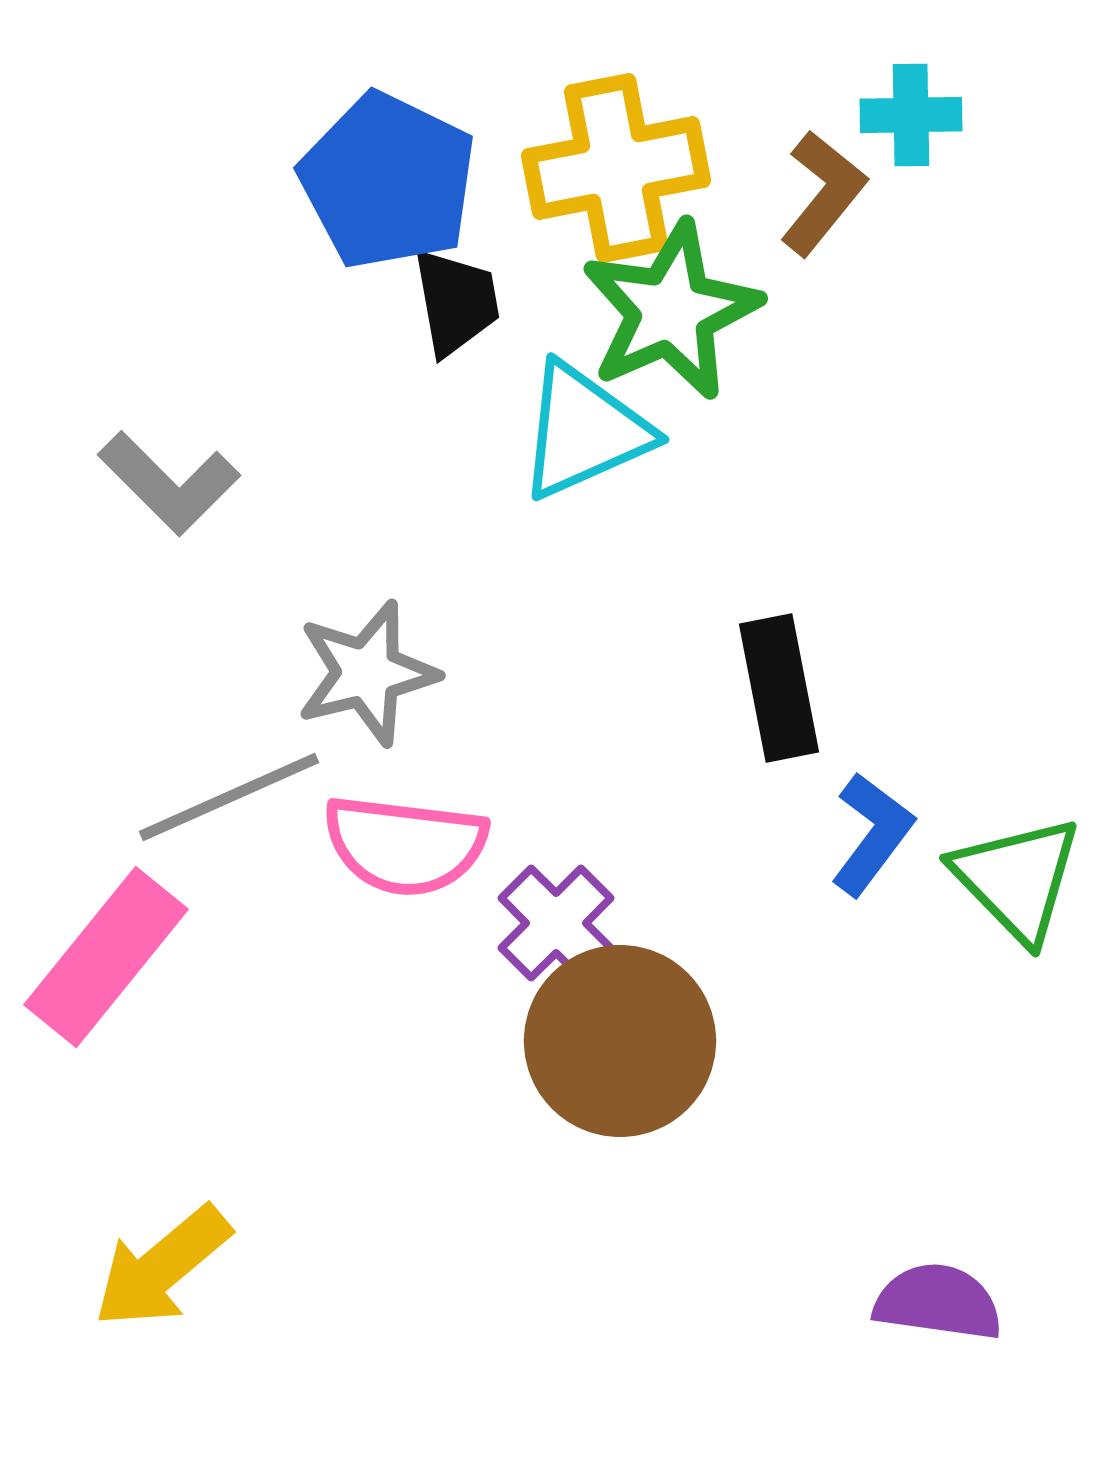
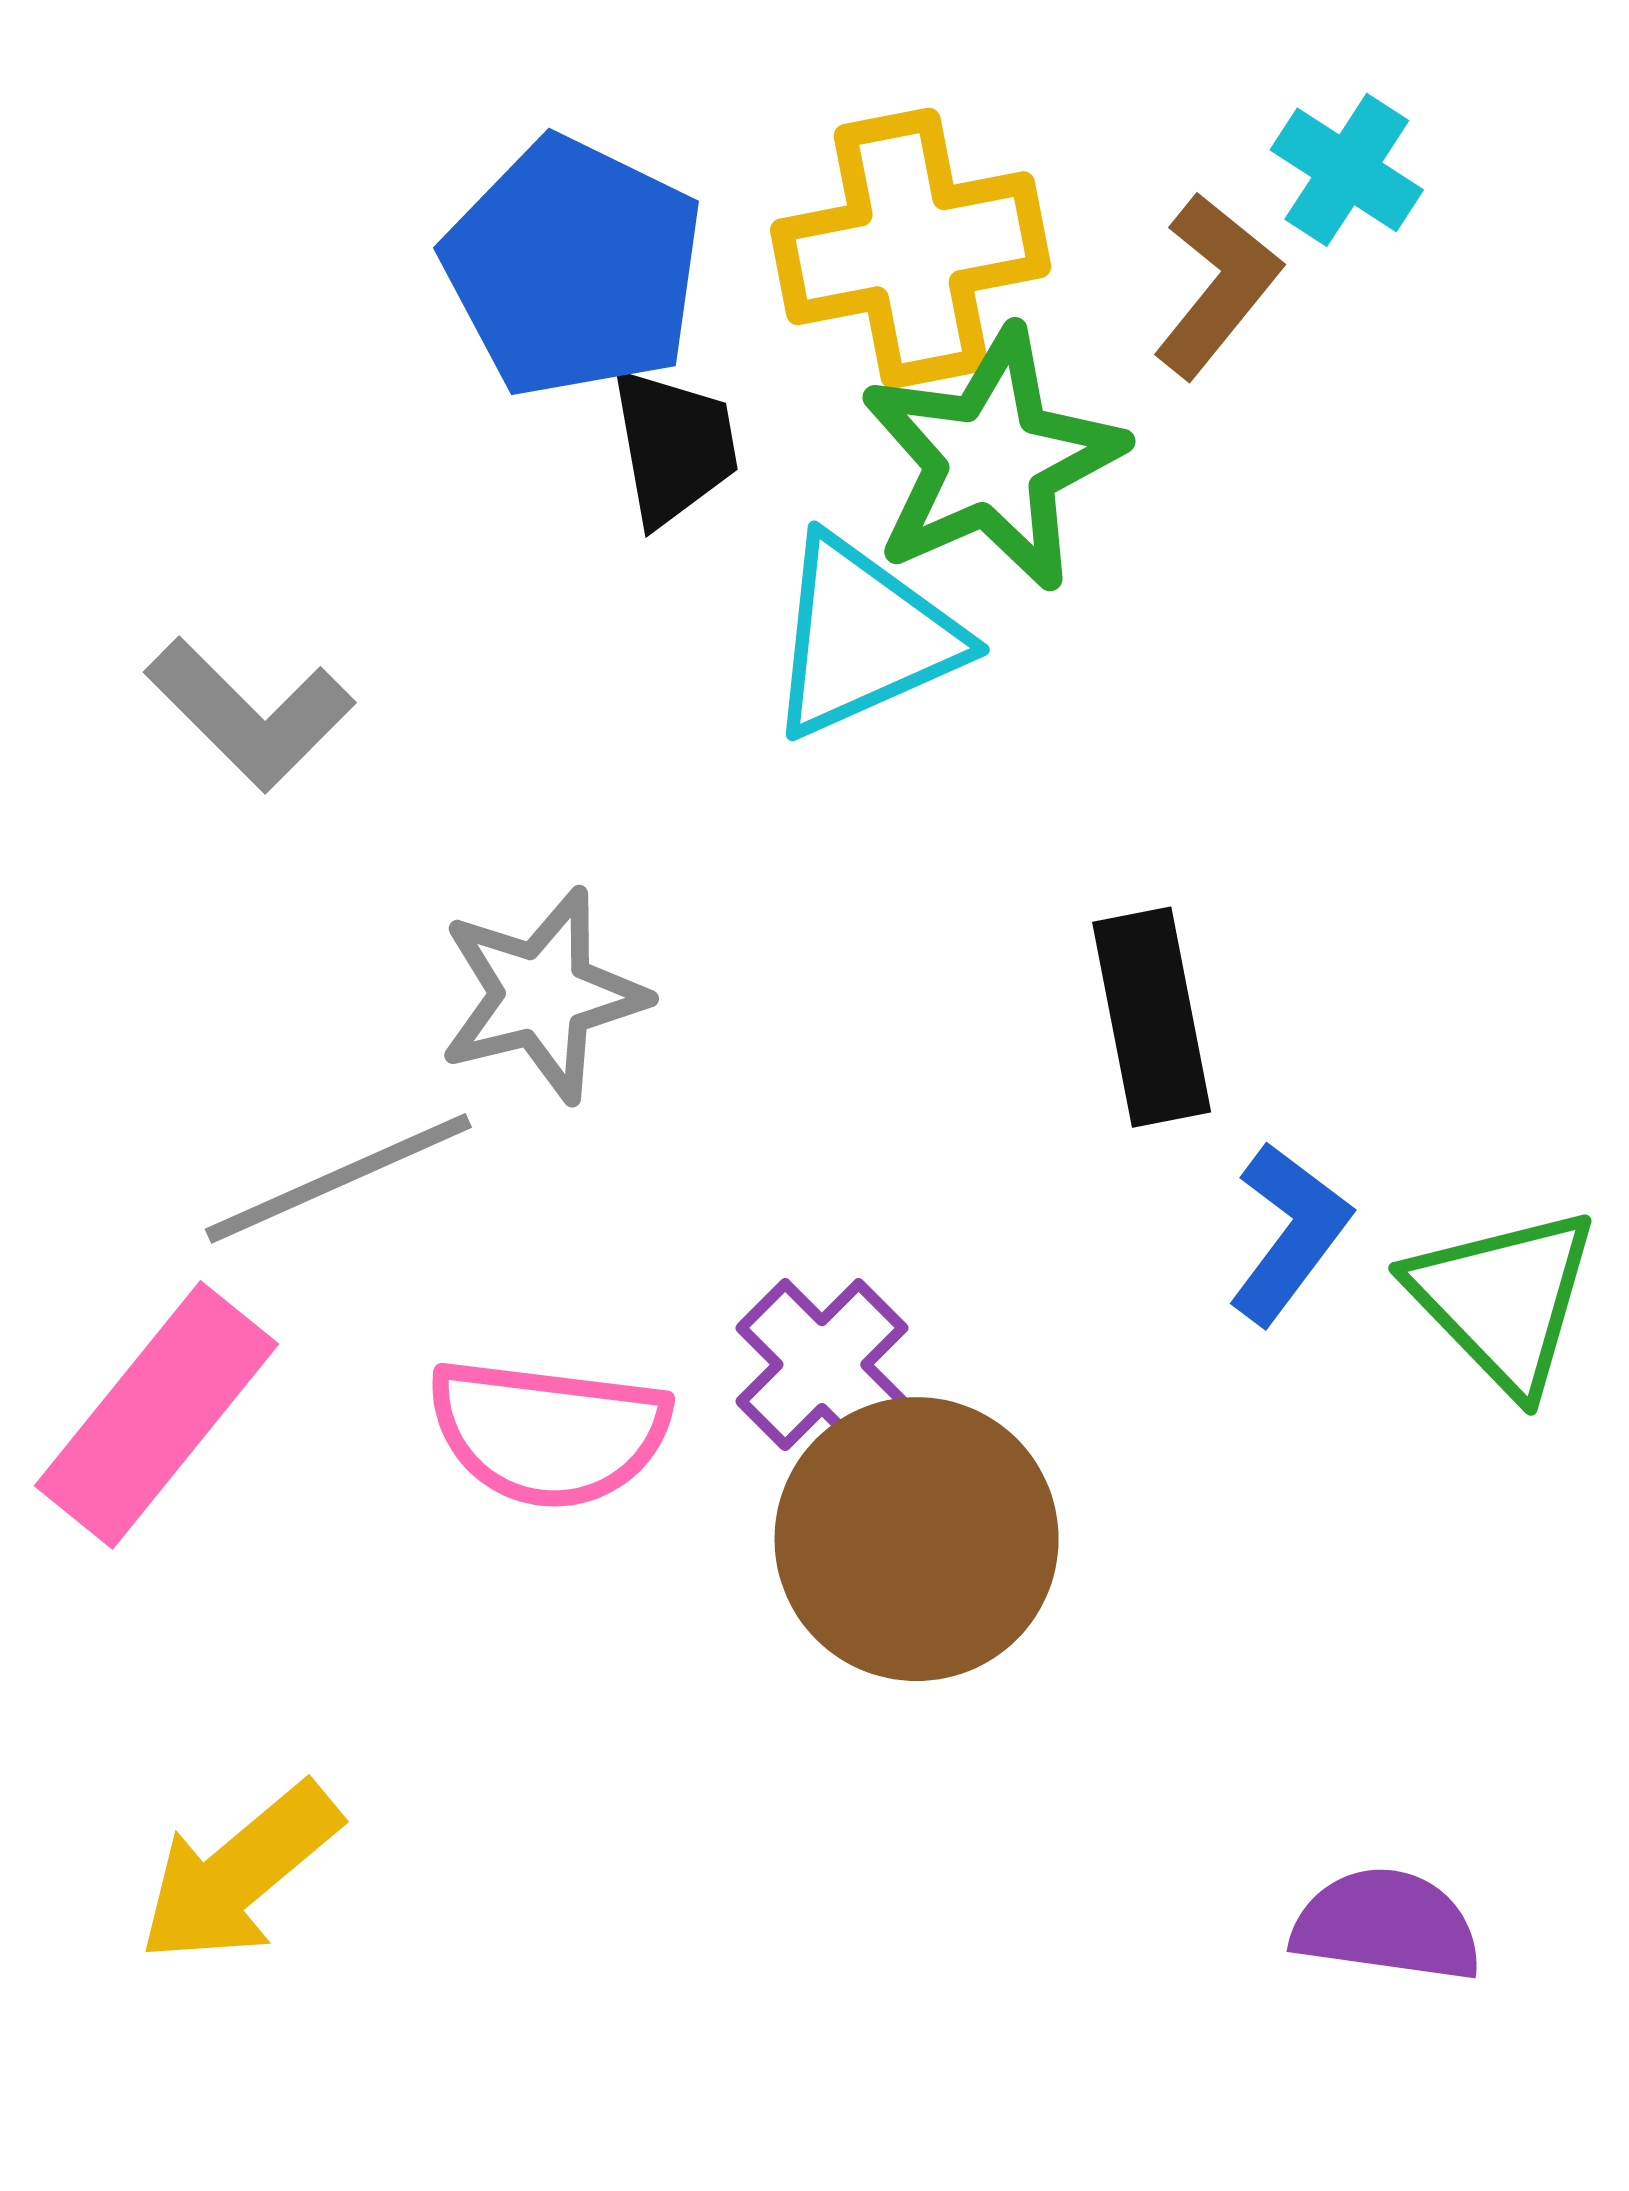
cyan cross: (911, 115) -> (1347, 170), turned 34
pink semicircle: (405, 845) -> (548, 1433), moved

